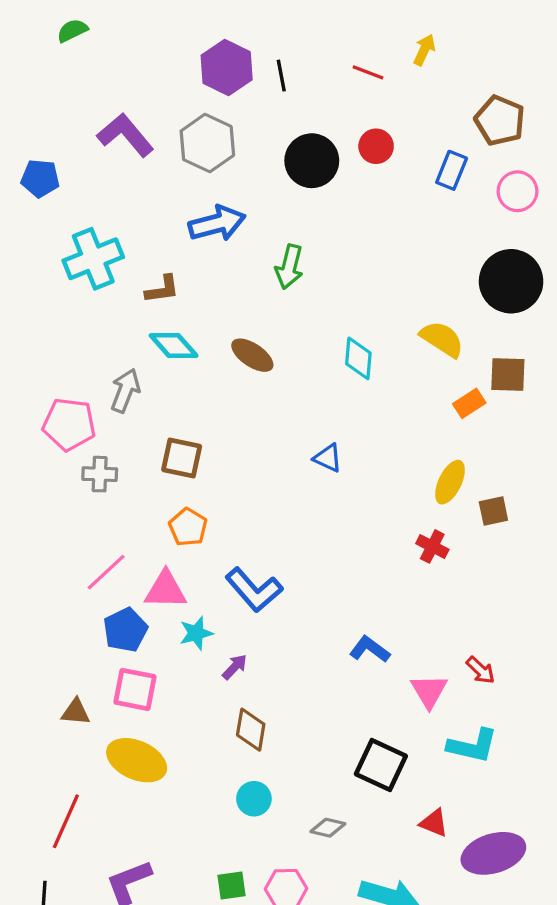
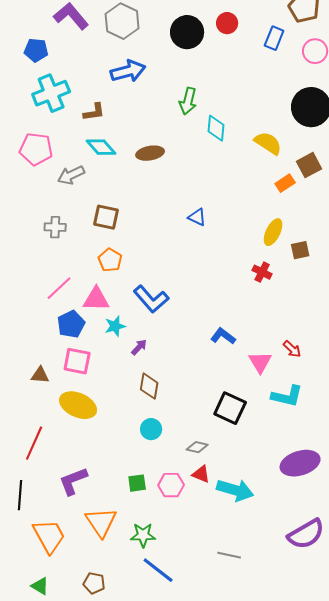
blue pentagon: (40, 178) -> (36, 50), moved
green arrow: (289, 267) -> (188, 101), moved
brown ellipse: (252, 355) -> (150, 153), turned -44
cyan diamond: (358, 358) -> (216, 128), moved
brown square: (508, 374) -> (309, 165), turned -30
gray arrow: (125, 391) -> (71, 175), turned -136
pink pentagon: (69, 424) -> (36, 149), moved
red triangle: (434, 823) -> (201, 474), moved

